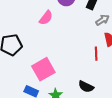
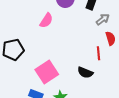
black semicircle: (86, 87) -> (85, 72), moved

